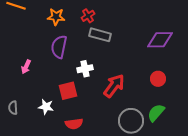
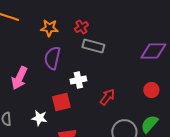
pink arrow: (26, 67) -> (19, 78), size x1.6
red arrow: (114, 86) -> (107, 97), size x0.7

